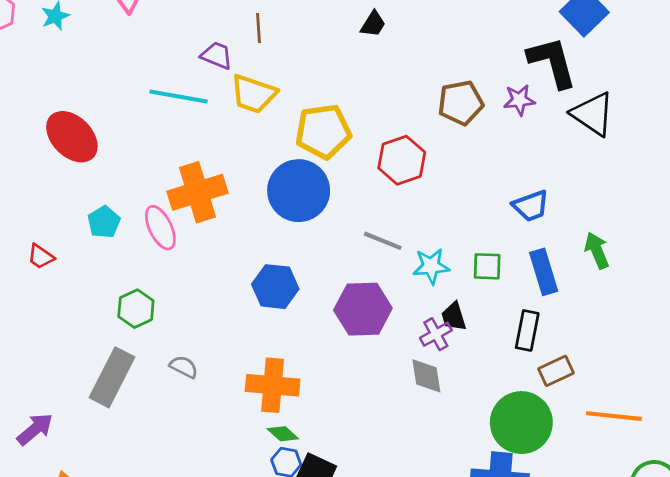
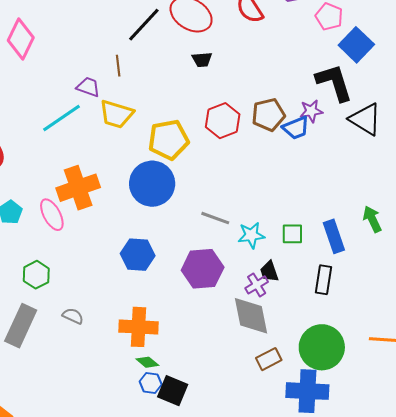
black trapezoid: (373, 24) -> (202, 60), turned 55
cyan line: (179, 96) -> (61, 118), turned -42
red hexagon: (402, 160) -> (223, 121), moved
blue trapezoid: (531, 206) -> (296, 128), moved
brown rectangle: (556, 371) -> (269, 359), moved
gray diamond: (426, 376) -> (251, 316), size x1.5

